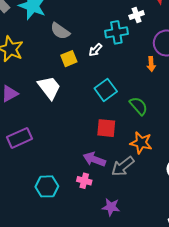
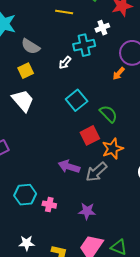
yellow square: (69, 59) -> (26, 71), moved
orange arrow: (151, 64) -> (119, 74), turned 48
red square: (106, 128) -> (90, 135), moved, turned -30
orange star: (141, 143) -> (113, 149), turned -30
pink cross: (84, 181) -> (49, 205), moved

